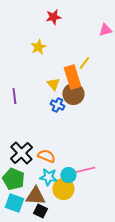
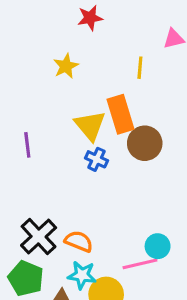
yellow line: (84, 63) -> (140, 68), moved, turned -32
yellow triangle: (53, 84) -> (90, 126), size x1.5
brown circle: (73, 94) -> (145, 143), moved
cyan circle: (68, 175) -> (158, 246), moved

